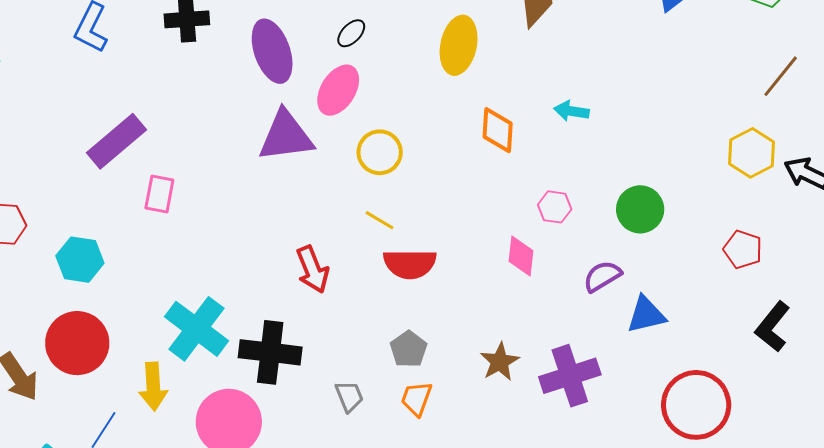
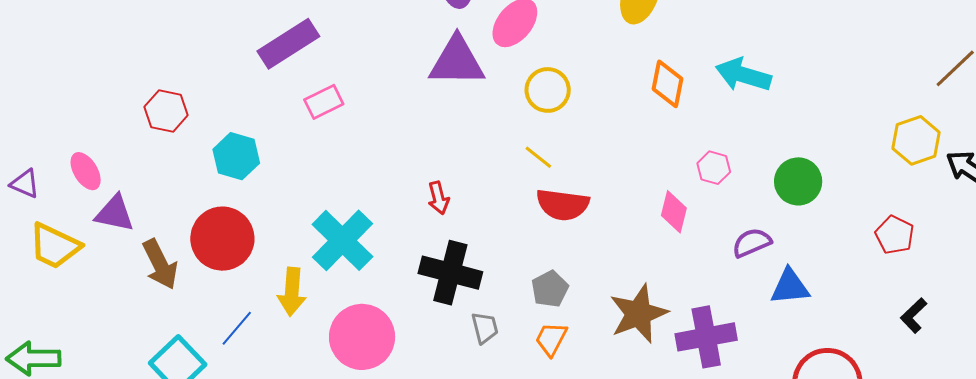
cyan arrow: (572, 111) -> (743, 75), size x1.6
pink rectangle: (159, 194) -> (324, 102), turned 45
red arrow: (313, 270) -> (438, 198), moved, size x0.7
black L-shape: (773, 327) -> (914, 315), size x0.7
black cross: (270, 352) -> (450, 273), moved
brown star: (500, 362) -> (639, 314), size x1.5

